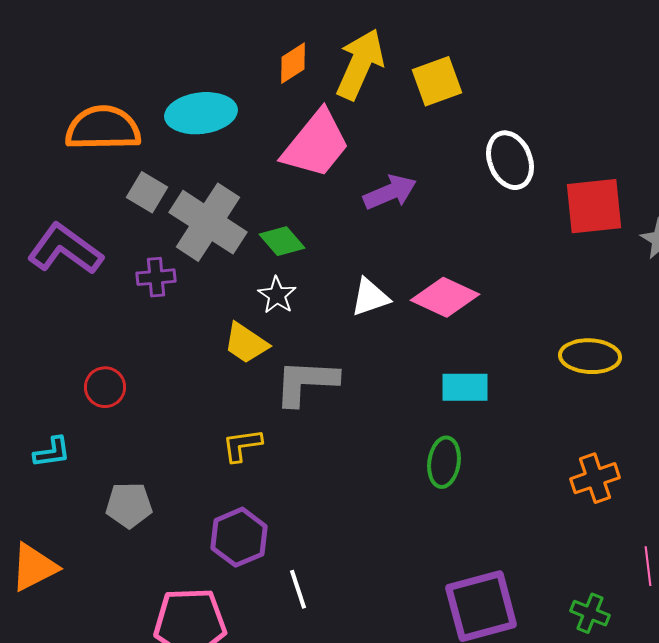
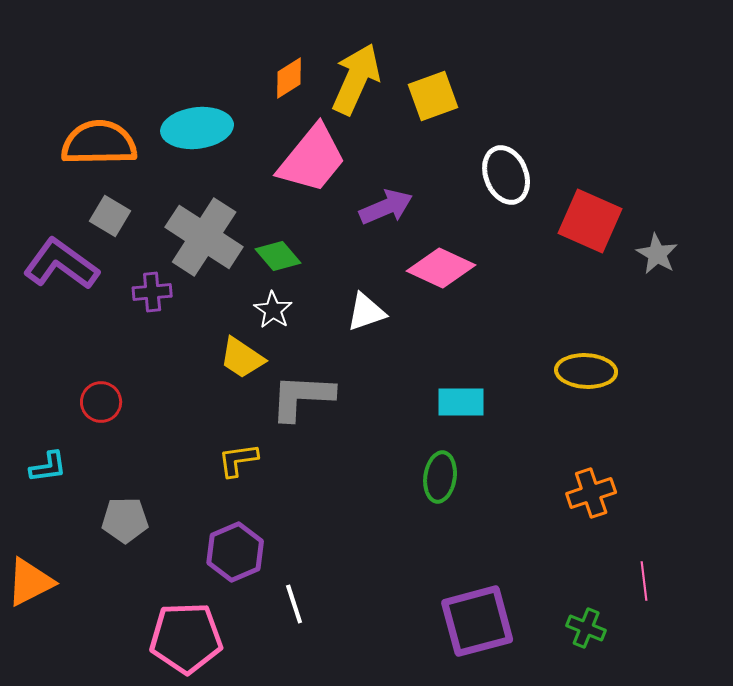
gray square: (147, 192) -> (110, 216), moved
red square: (594, 206) -> (590, 221), turned 30
pink diamond: (445, 297) -> (441, 268), moved

